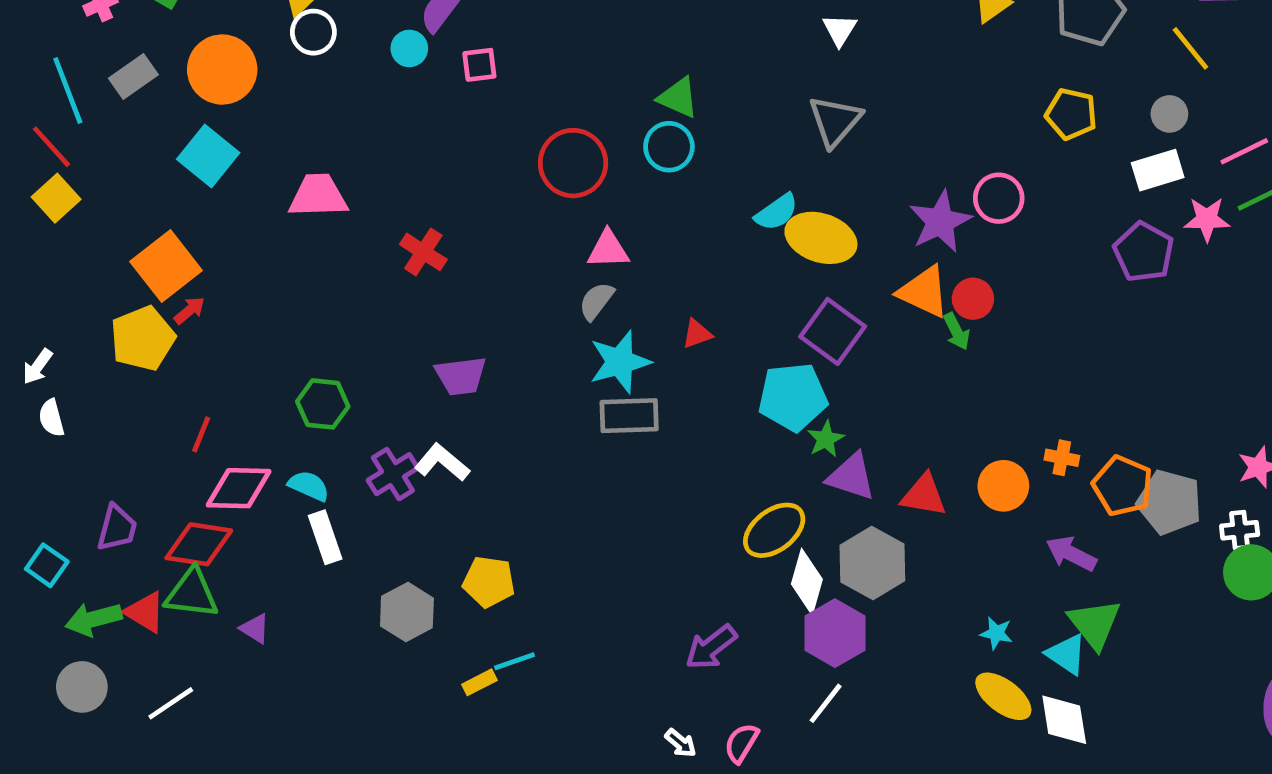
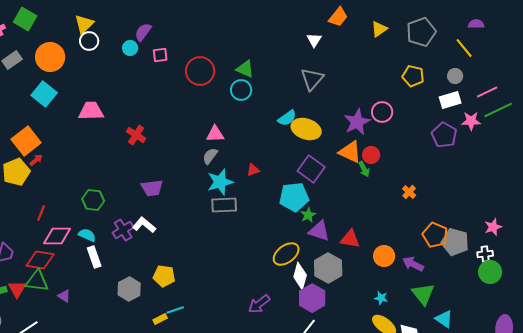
red circle: (573, 163) -> (200, 71), moved
orange cross: (1062, 458) -> (409, 192), moved, turned 32
orange circle: (1003, 486) -> (384, 256), moved
red triangle: (145, 612) -> (17, 289), turned 30
cyan triangle: (1067, 654) -> (444, 319), moved

